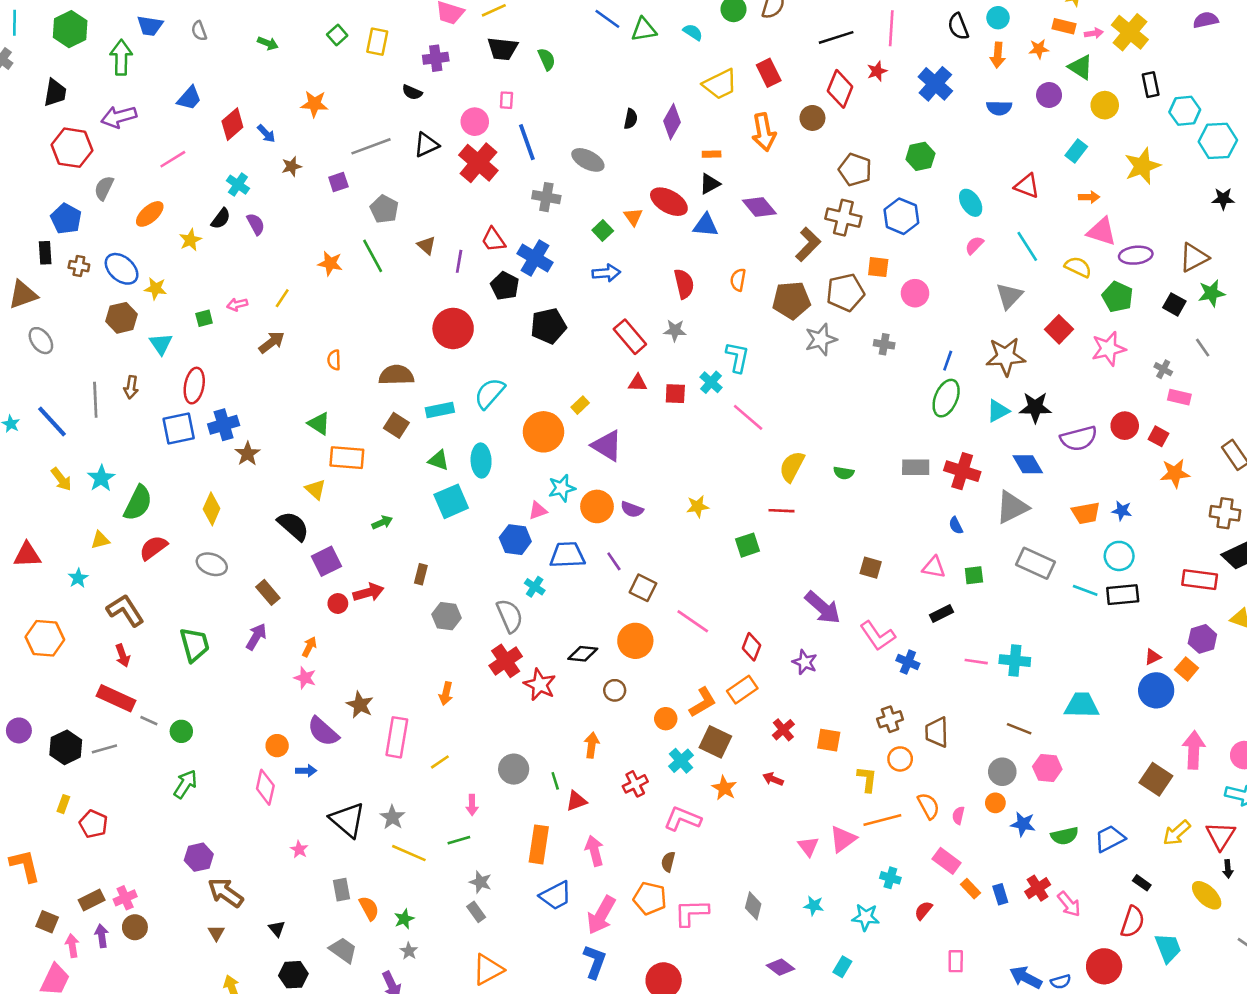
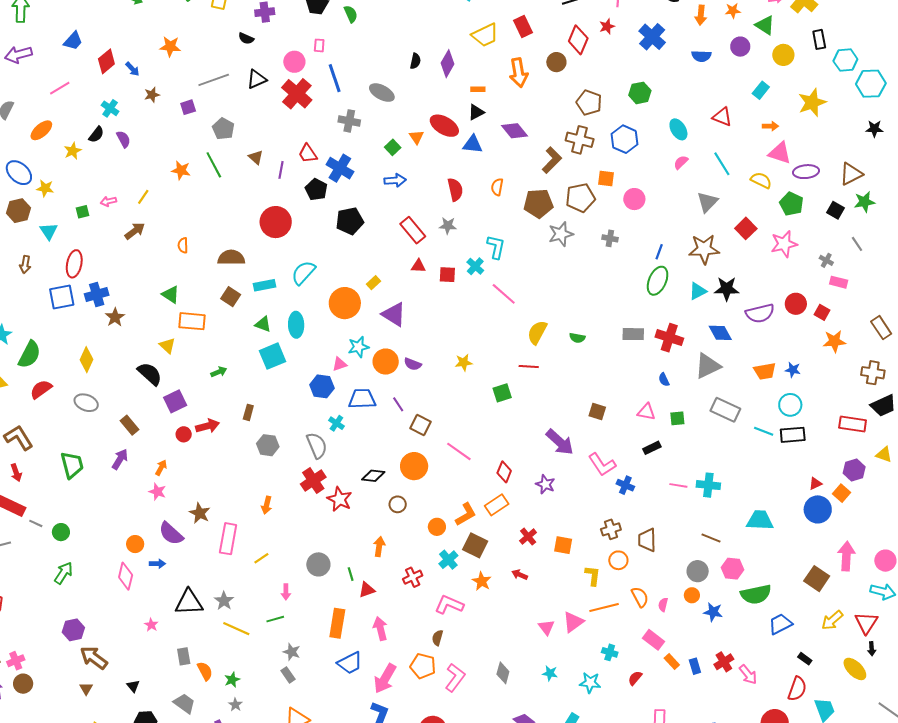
black triangle: (347, 820) -> (189, 602), turned -44
green semicircle: (1065, 836) -> (756, 594), moved, size x1.4
pink L-shape: (691, 913) -> (455, 678), turned 128

